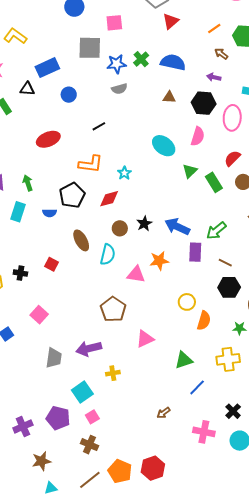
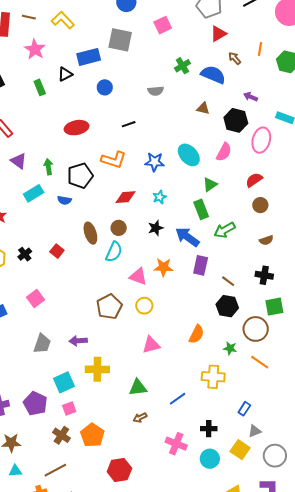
pink square: (114, 23) -> (163, 25), turned -30
orange line: (214, 29) -> (260, 49), turned -56
gray square: (90, 48) -> (120, 40), moved
brown arrow: (221, 54) -> (235, 58), moved
blue star: (117, 64) -> (155, 162), moved
black triangle: (27, 89) -> (65, 74), turned -42
cyan star: (124, 173) -> (160, 197), moved
green rectangle: (214, 182) -> (201, 209), moved
black pentagon: (72, 195) -> (80, 176), moved
cyan rectangle: (18, 212) -> (34, 193), turned 30
brown circle: (120, 228) -> (119, 228), moved
green arrow: (216, 231) -> (225, 230), moved
black cross: (20, 273) -> (25, 254), turned 32
yellow circle: (187, 302) -> (144, 306), moved
pink triangle: (145, 339) -> (151, 345), moved
purple arrow: (89, 349) -> (78, 341), size x0.7
green triangle: (184, 360) -> (138, 388), moved
yellow cross: (113, 373) -> (97, 369), size x1.6
black cross: (233, 411) -> (209, 429), turned 35
orange pentagon: (120, 471) -> (92, 435), moved

